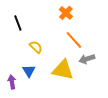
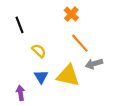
blue triangle: (29, 71) -> (41, 77), moved
purple arrow: (12, 82) -> (21, 93), moved

